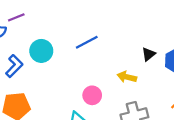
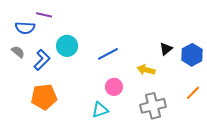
purple line: (16, 17) -> (44, 15), turned 35
blue line: (87, 42) -> (108, 54), moved

